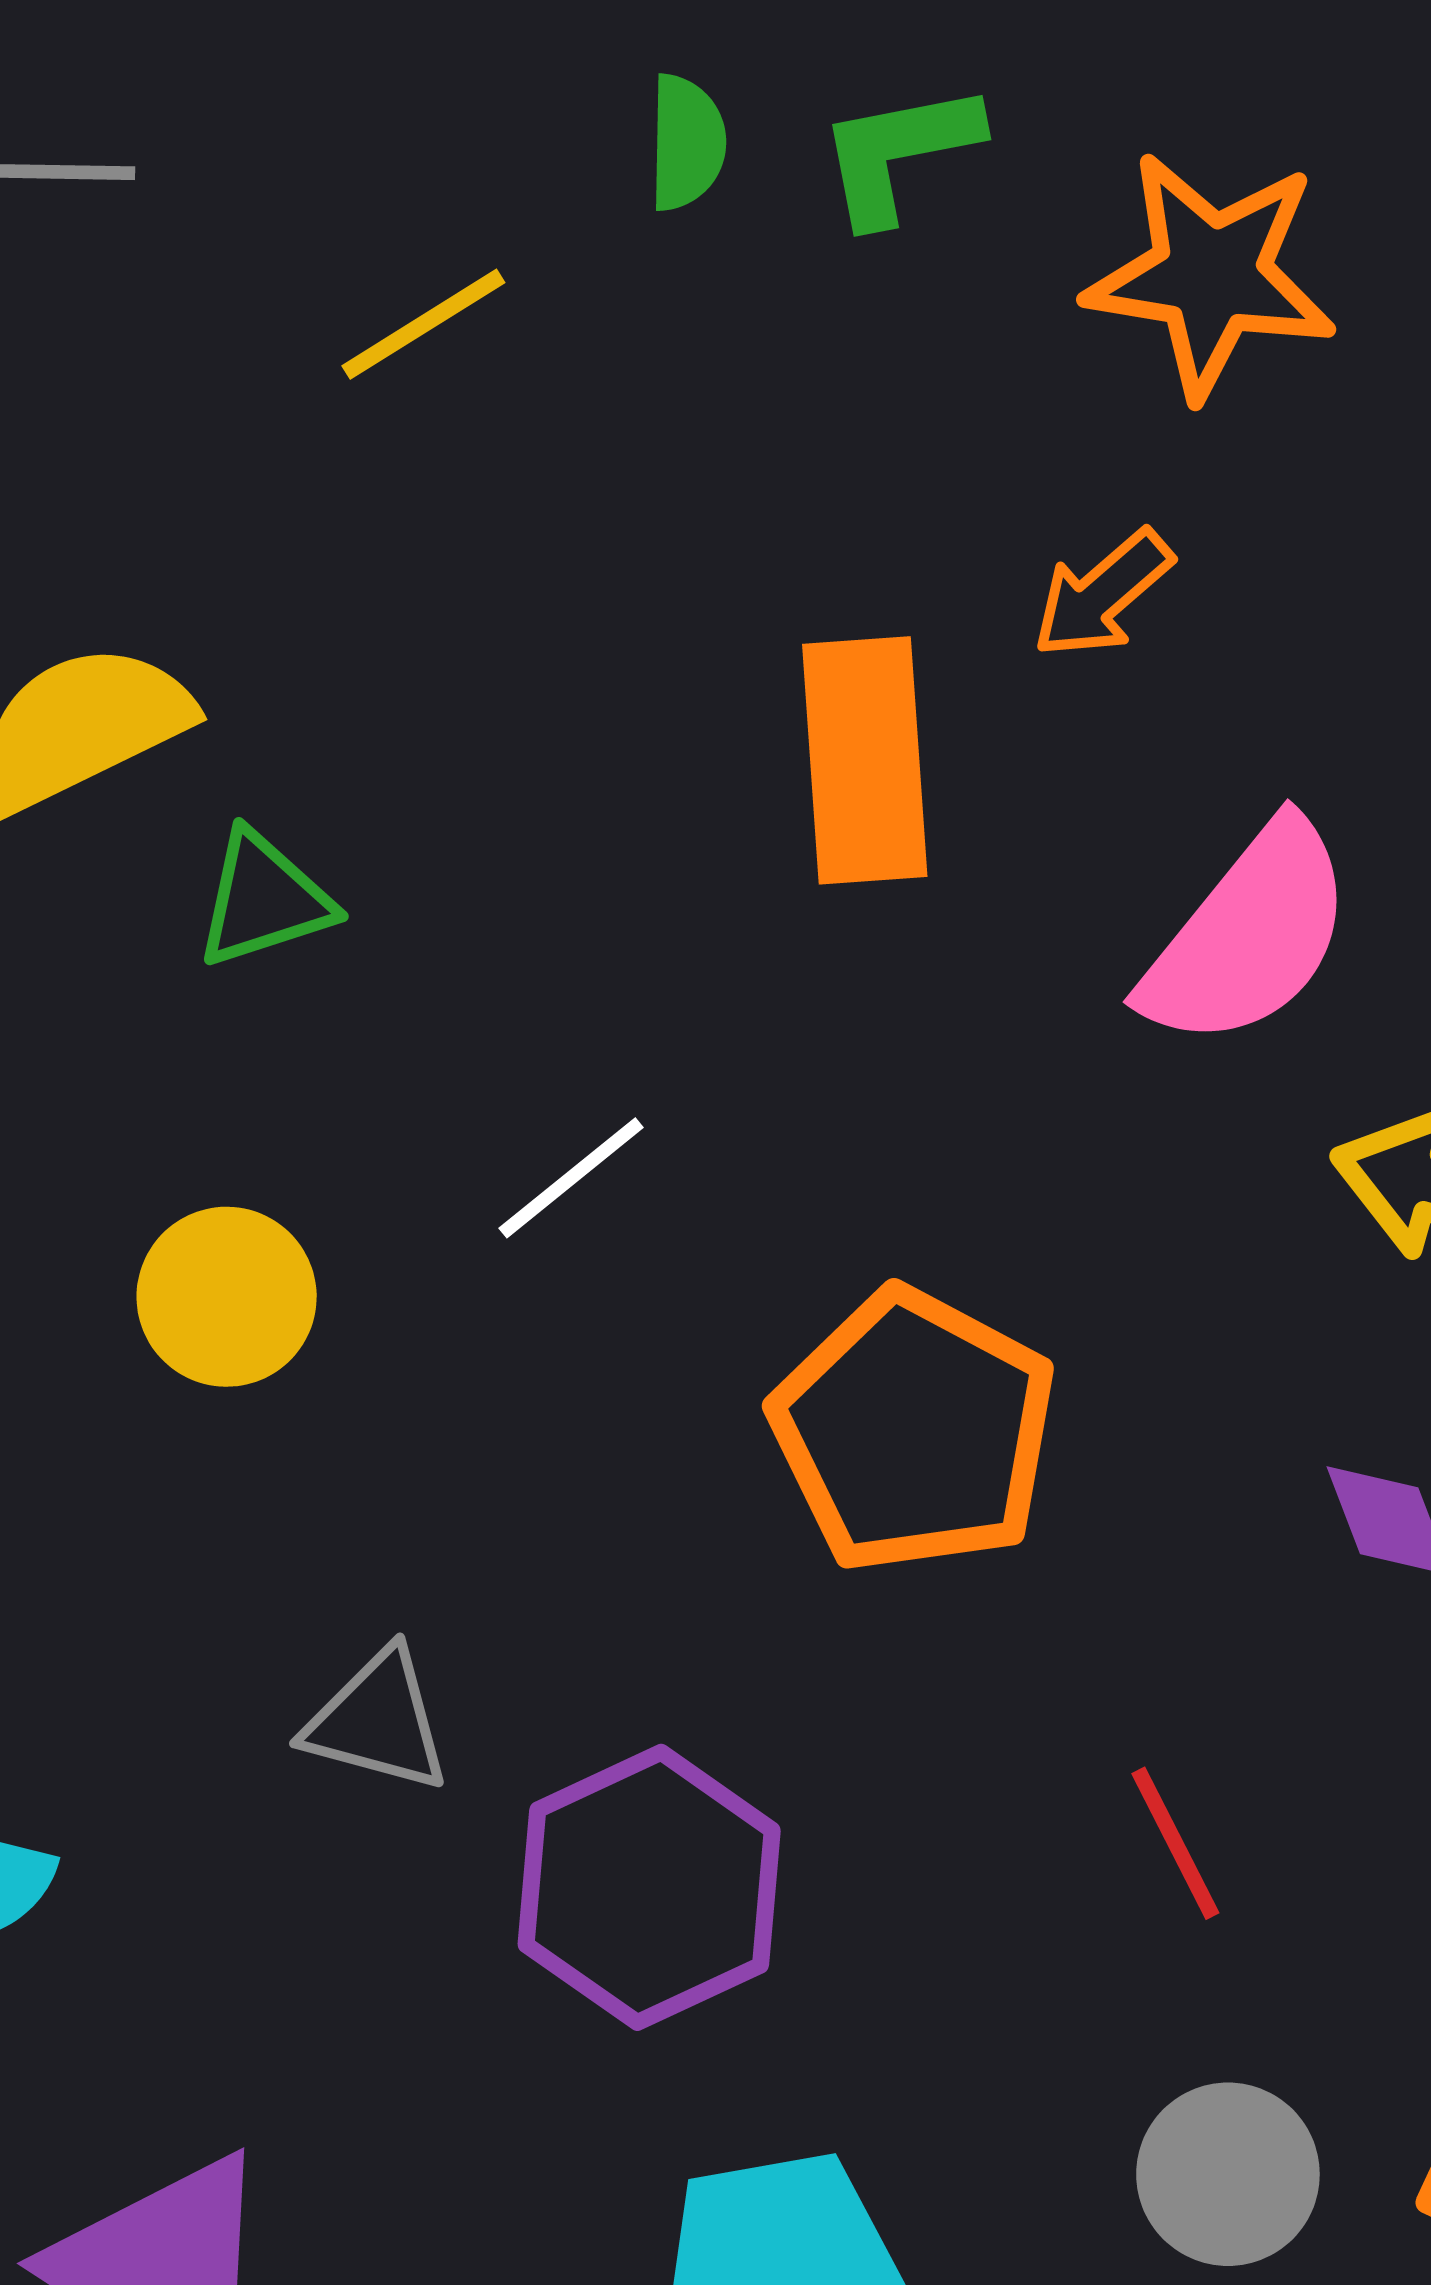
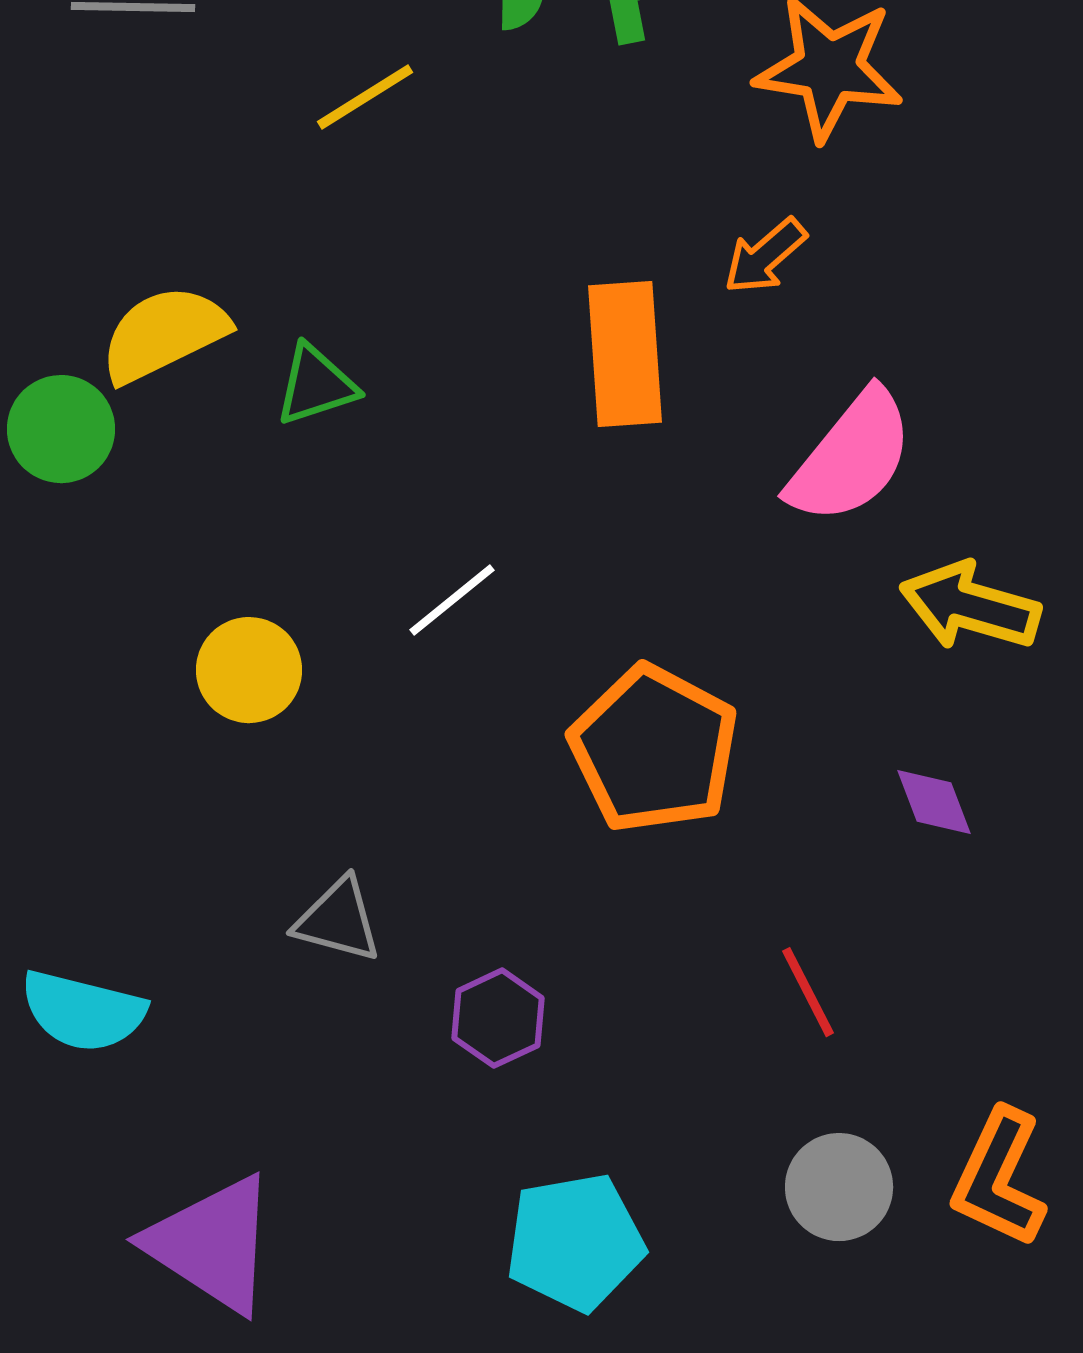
green triangle: (264, 900) -> (316, 385), moved
purple hexagon: (649, 1887) -> (498, 1018), size x0.6

